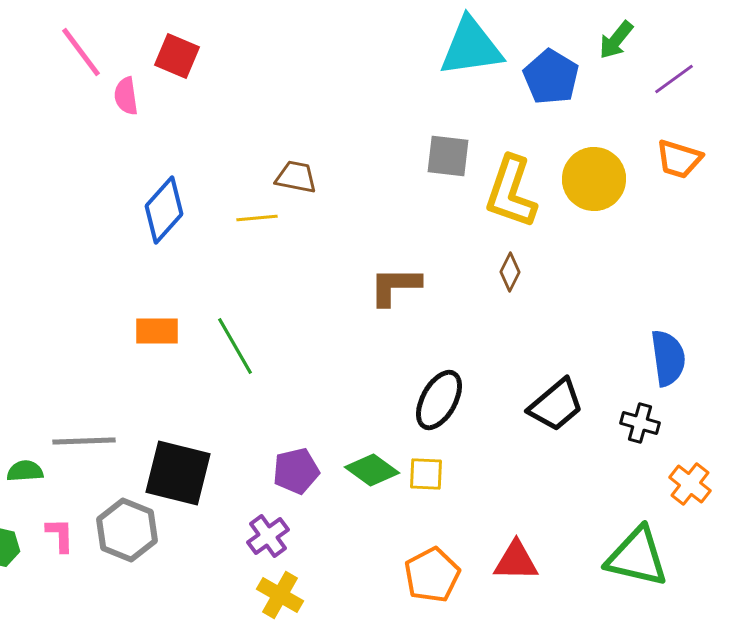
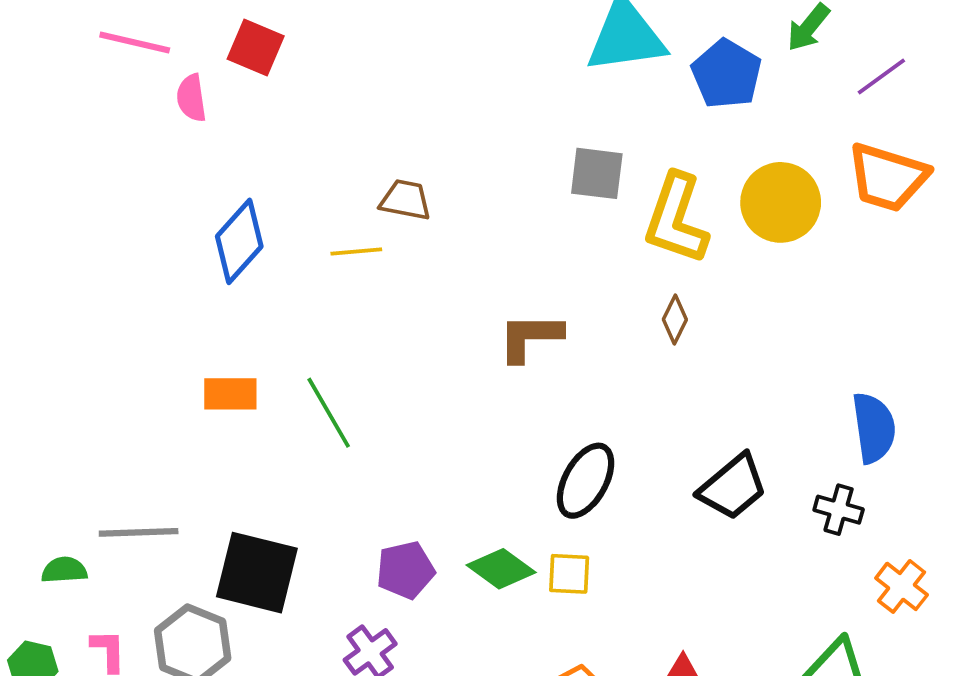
pink line: (81, 52) -> (135, 43), turned -40
orange trapezoid: (679, 159) -> (888, 177), size x1.4

